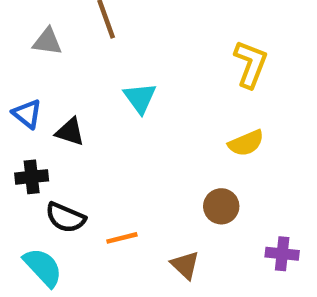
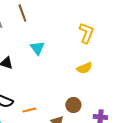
brown circle: (221, 206) -> (73, 105), moved

